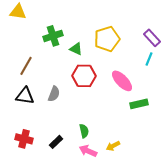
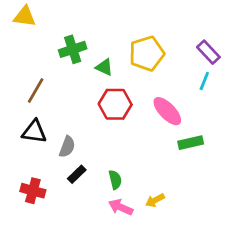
gray semicircle: (54, 94) -> (67, 147), moved
black rectangle: (56, 142) -> (77, 174), moved

